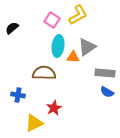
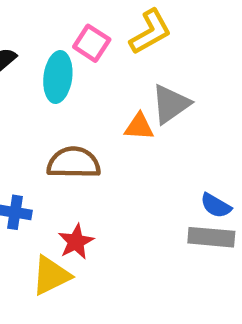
cyan ellipse: (58, 46) -> (58, 77), moved
gray rectangle: (105, 73) -> (211, 237), moved
red star: (54, 108) -> (76, 242), moved

